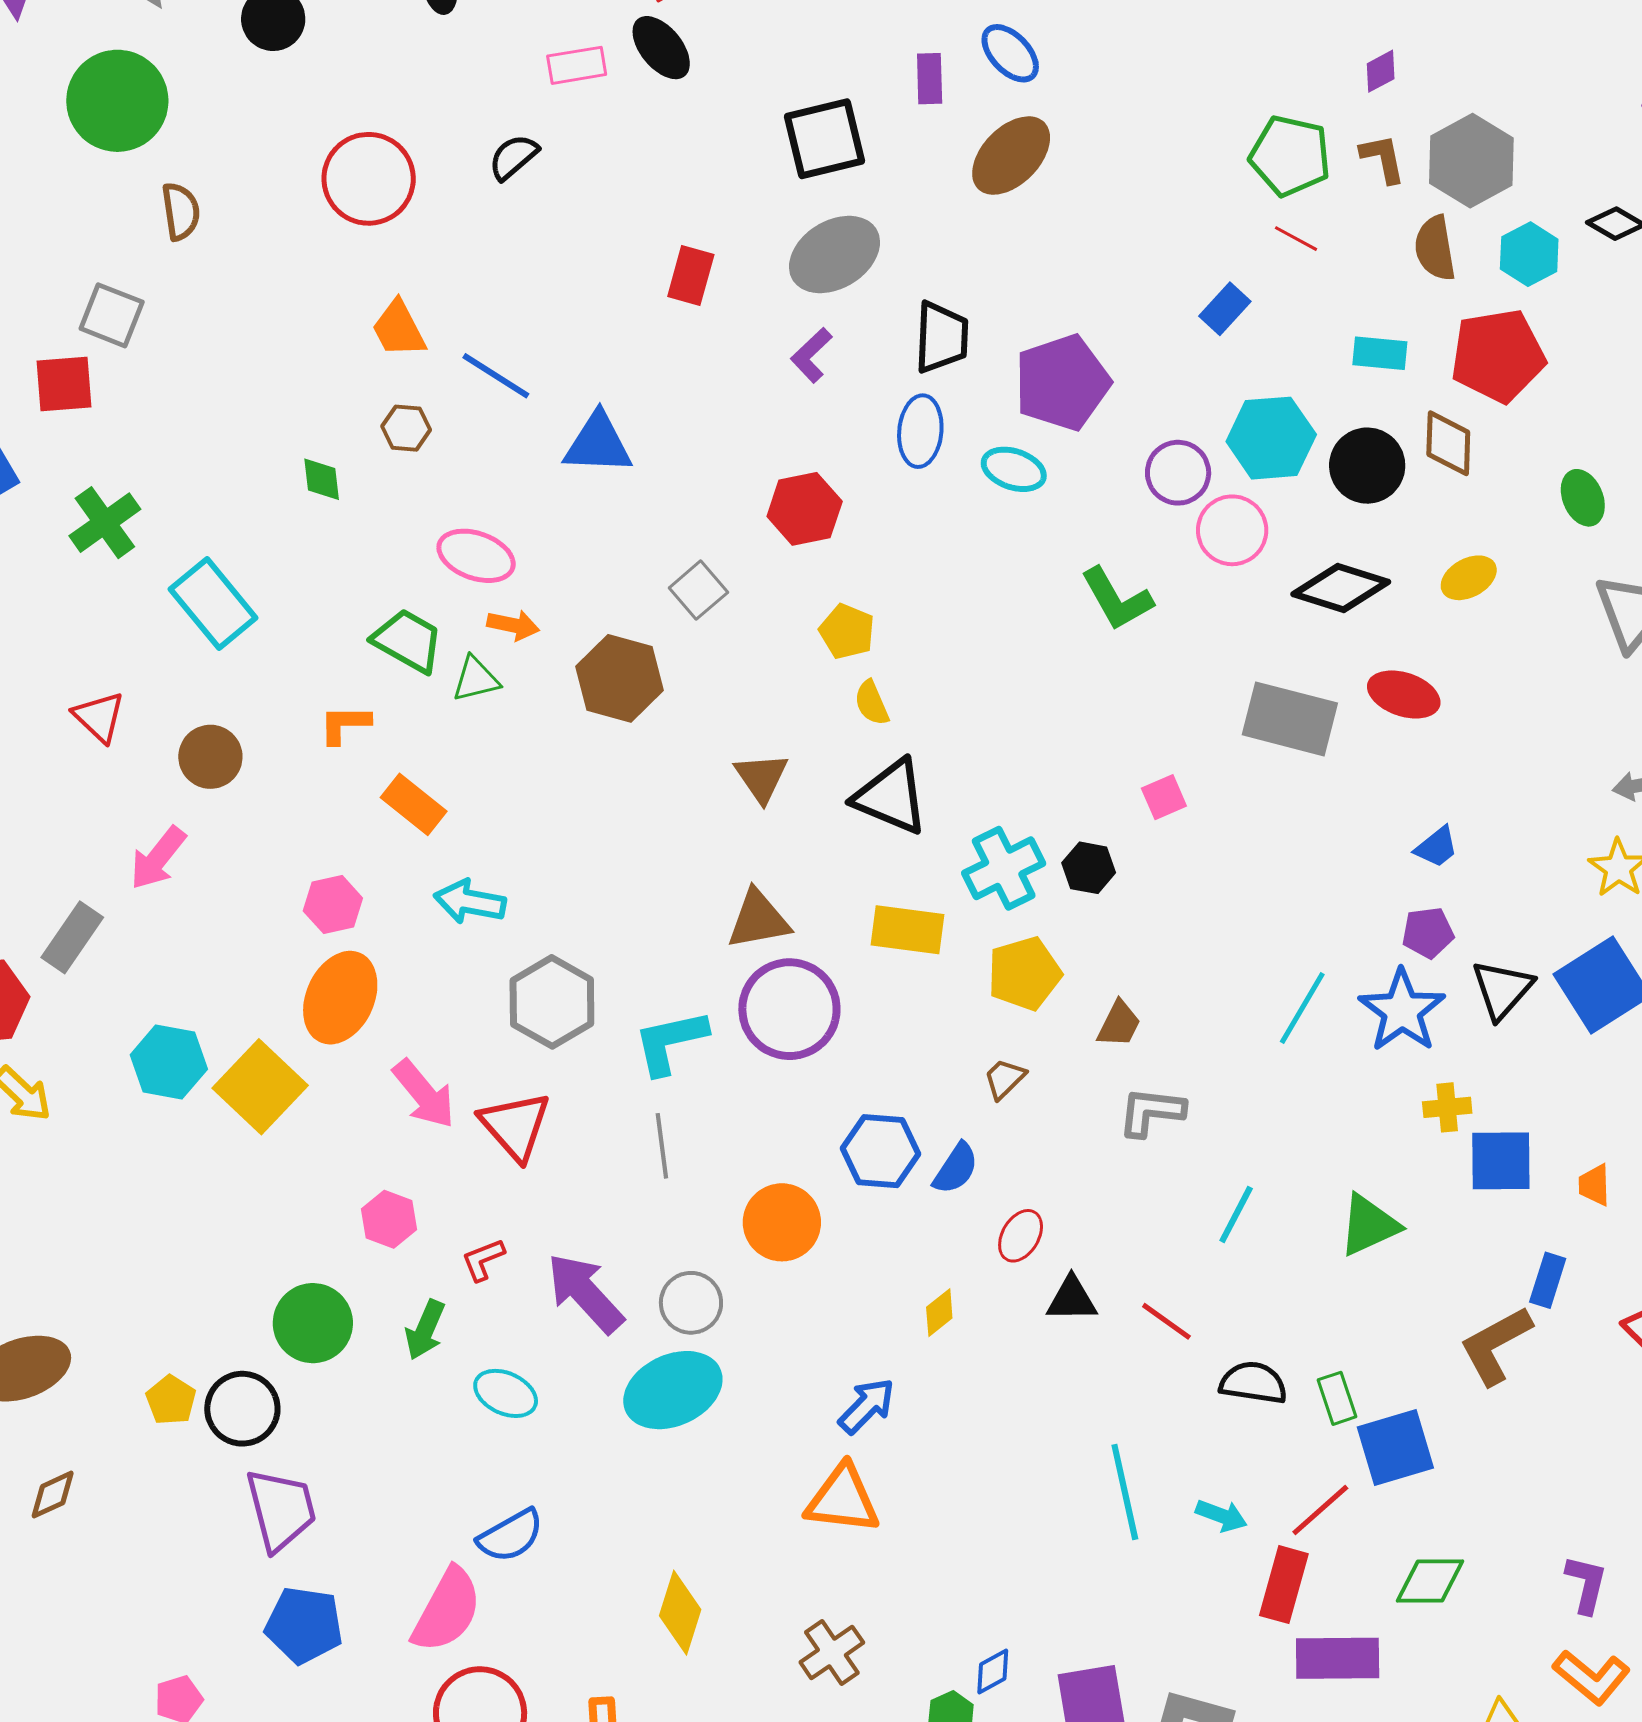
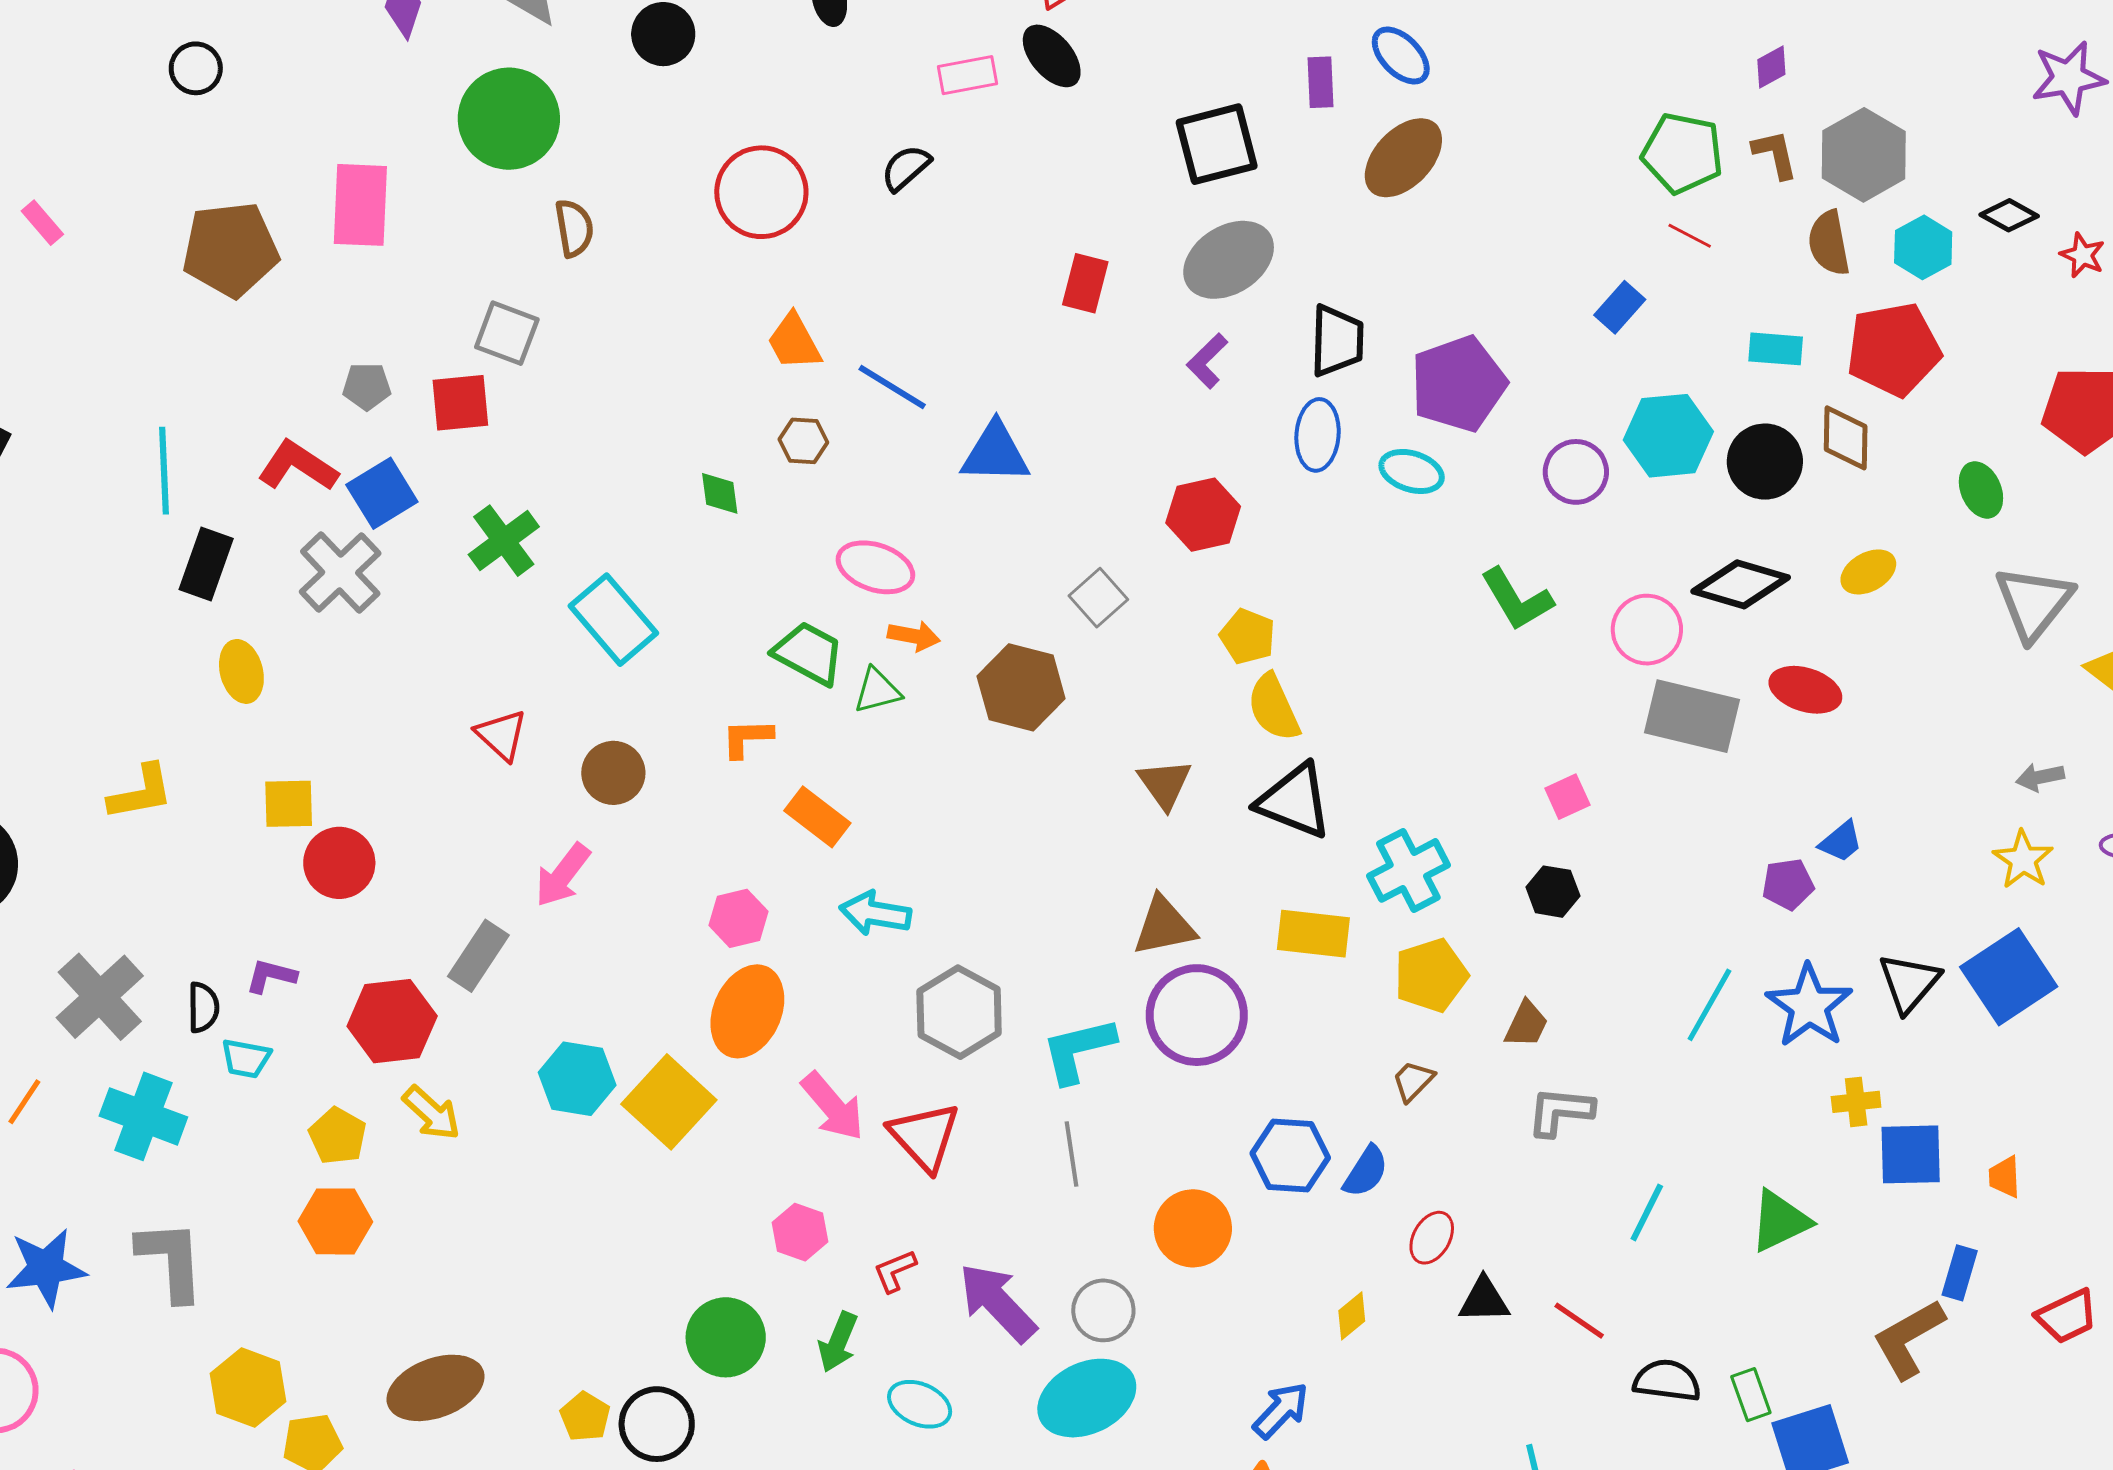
pink circle: (1232, 530) -> (1647, 630), moved
yellow semicircle: (872, 703) -> (1274, 707), size x1.5
black hexagon: (1089, 868) -> (1553, 892), moved
purple pentagon: (1428, 933) -> (1788, 884), moved

